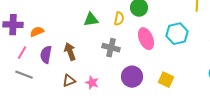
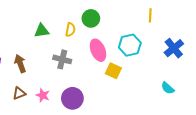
purple circle: (132, 77) -> (72, 98), moved
yellow square: (166, 80) -> (113, 71), moved

